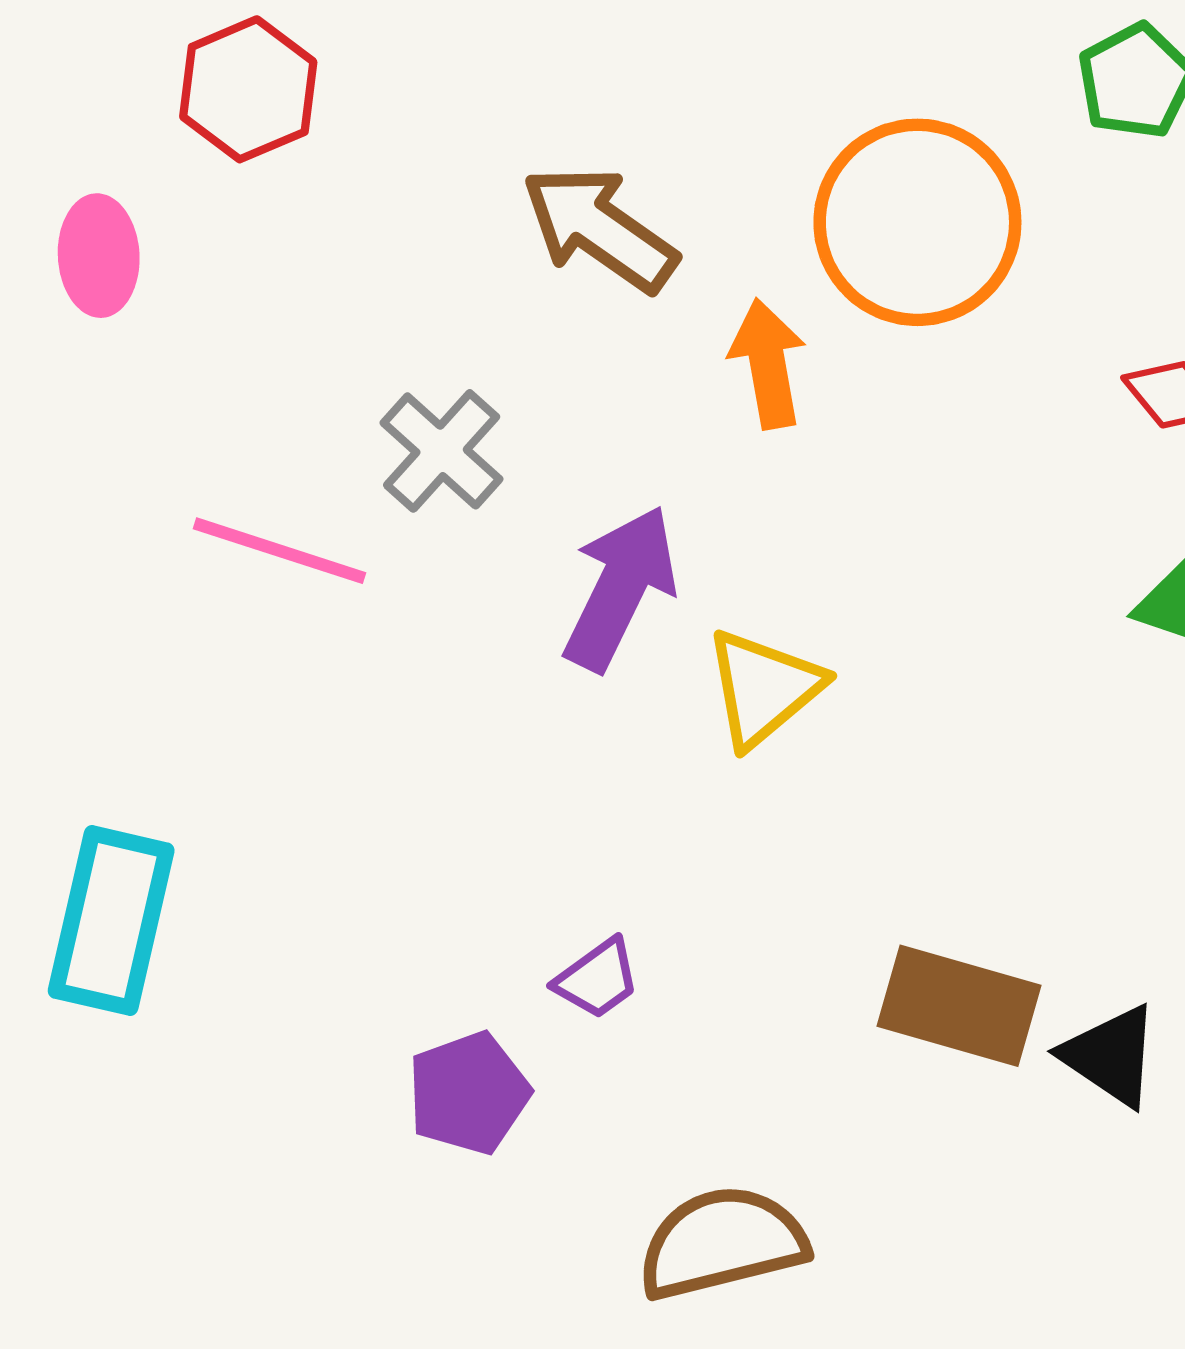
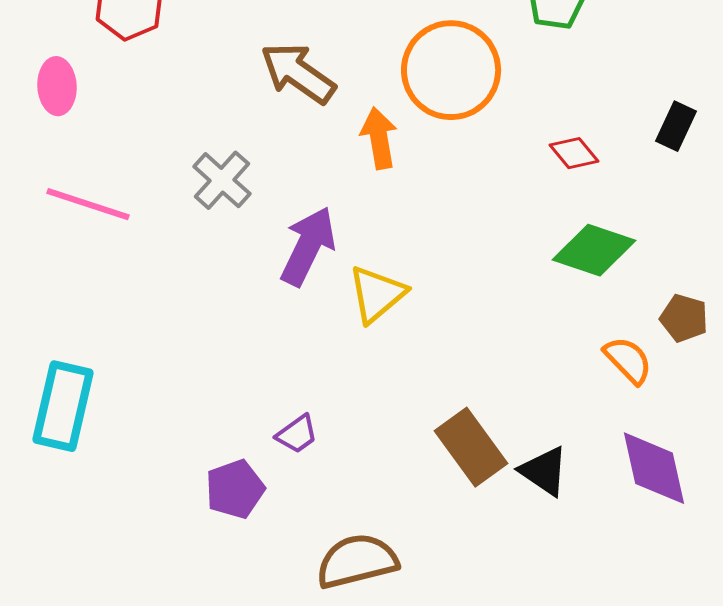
pink line: (279, 551) -> (88, 204), moved
brown rectangle: (959, 1006) -> (471, 447), turned 38

